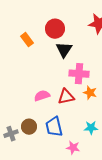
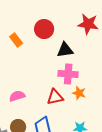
black triangle: (64, 50) -> (65, 50), moved, turned 48
pink semicircle: (42, 96) -> (17, 96), moved

